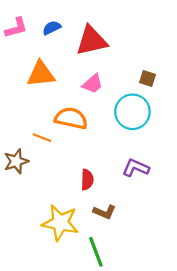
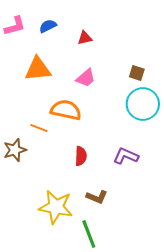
red triangle: (92, 41) -> (85, 38), size x0.5
cyan circle: (132, 112) -> (143, 104), moved
red semicircle: (87, 180) -> (81, 156), moved

